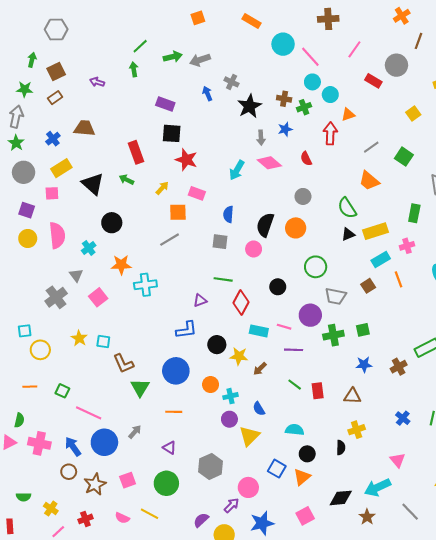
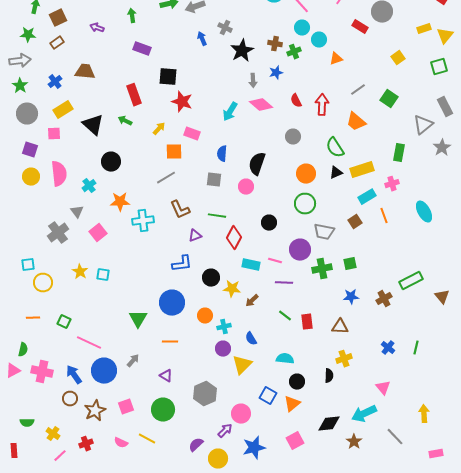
purple rectangle: (165, 104) -> (142, 49), moved
gray arrow: (16, 117) -> (20, 61), turned 70
red arrow: (330, 133) -> (322, 105), moved
orange circle: (296, 228) -> (306, 174), moved
brown L-shape: (123, 364) -> (180, 210), moved

